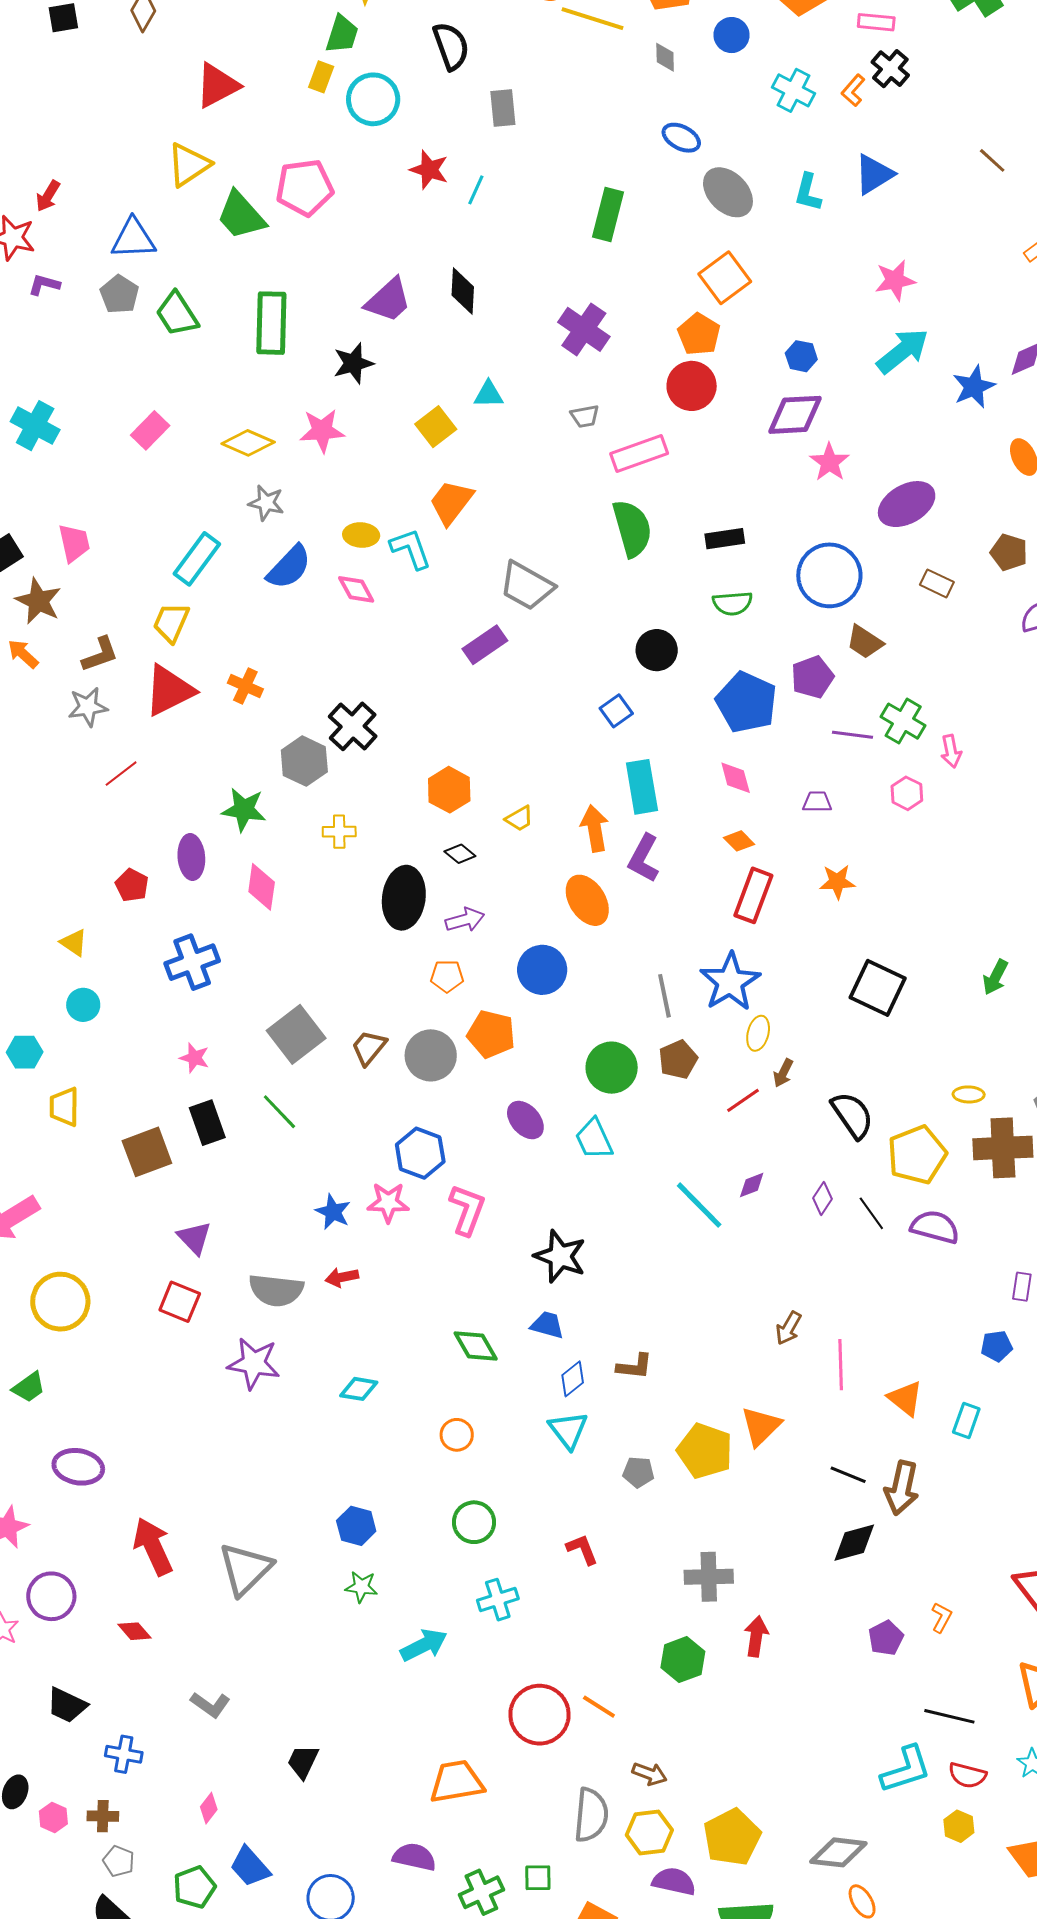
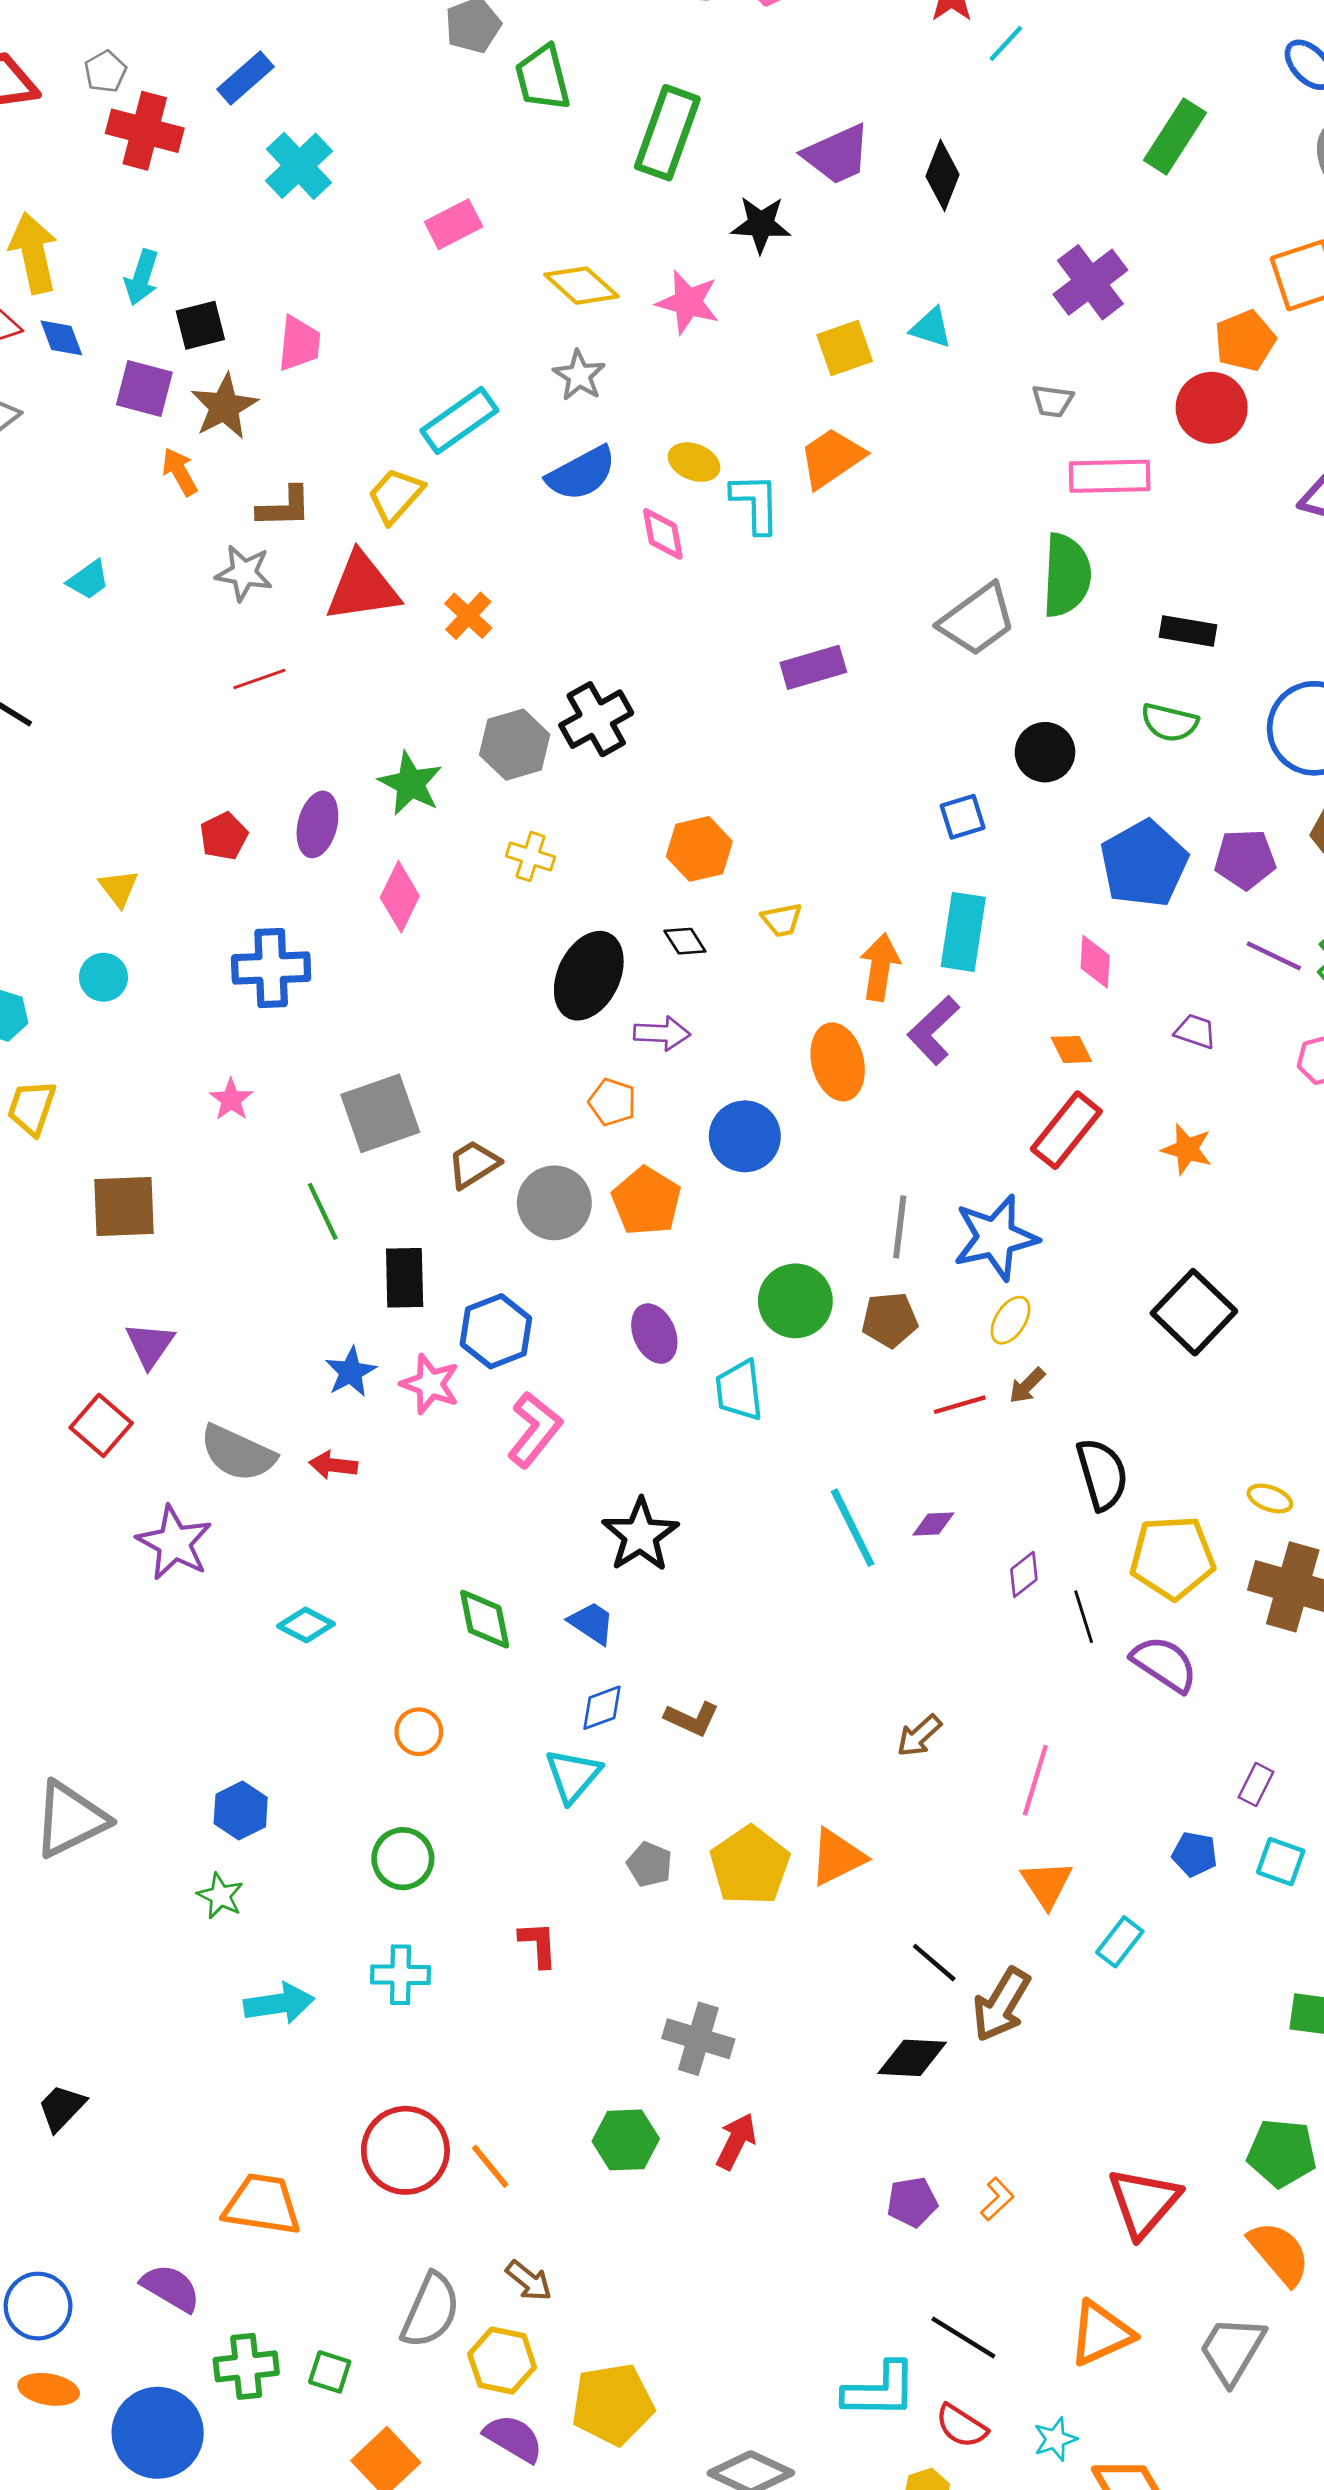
gray trapezoid: (527, 586) -> (977, 620), moved, turned -84
black rectangle: (207, 1123) -> (405, 1278), moved
pink line: (841, 1365) -> (1035, 1780), moved

